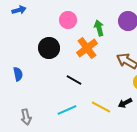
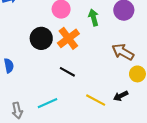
orange cross: (87, 48) -> (68, 38), moved
cyan line: (67, 110) -> (48, 103), moved

